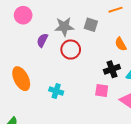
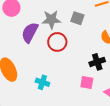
purple semicircle: (42, 40) -> (30, 33), size x1.5

